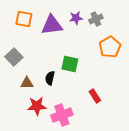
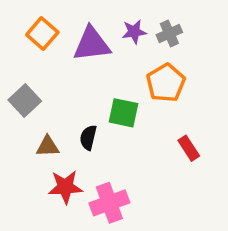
orange square: (24, 19) -> (42, 33), turned 30
orange pentagon: (110, 47) -> (166, 83), moved
red rectangle: (95, 96) -> (189, 148), moved

